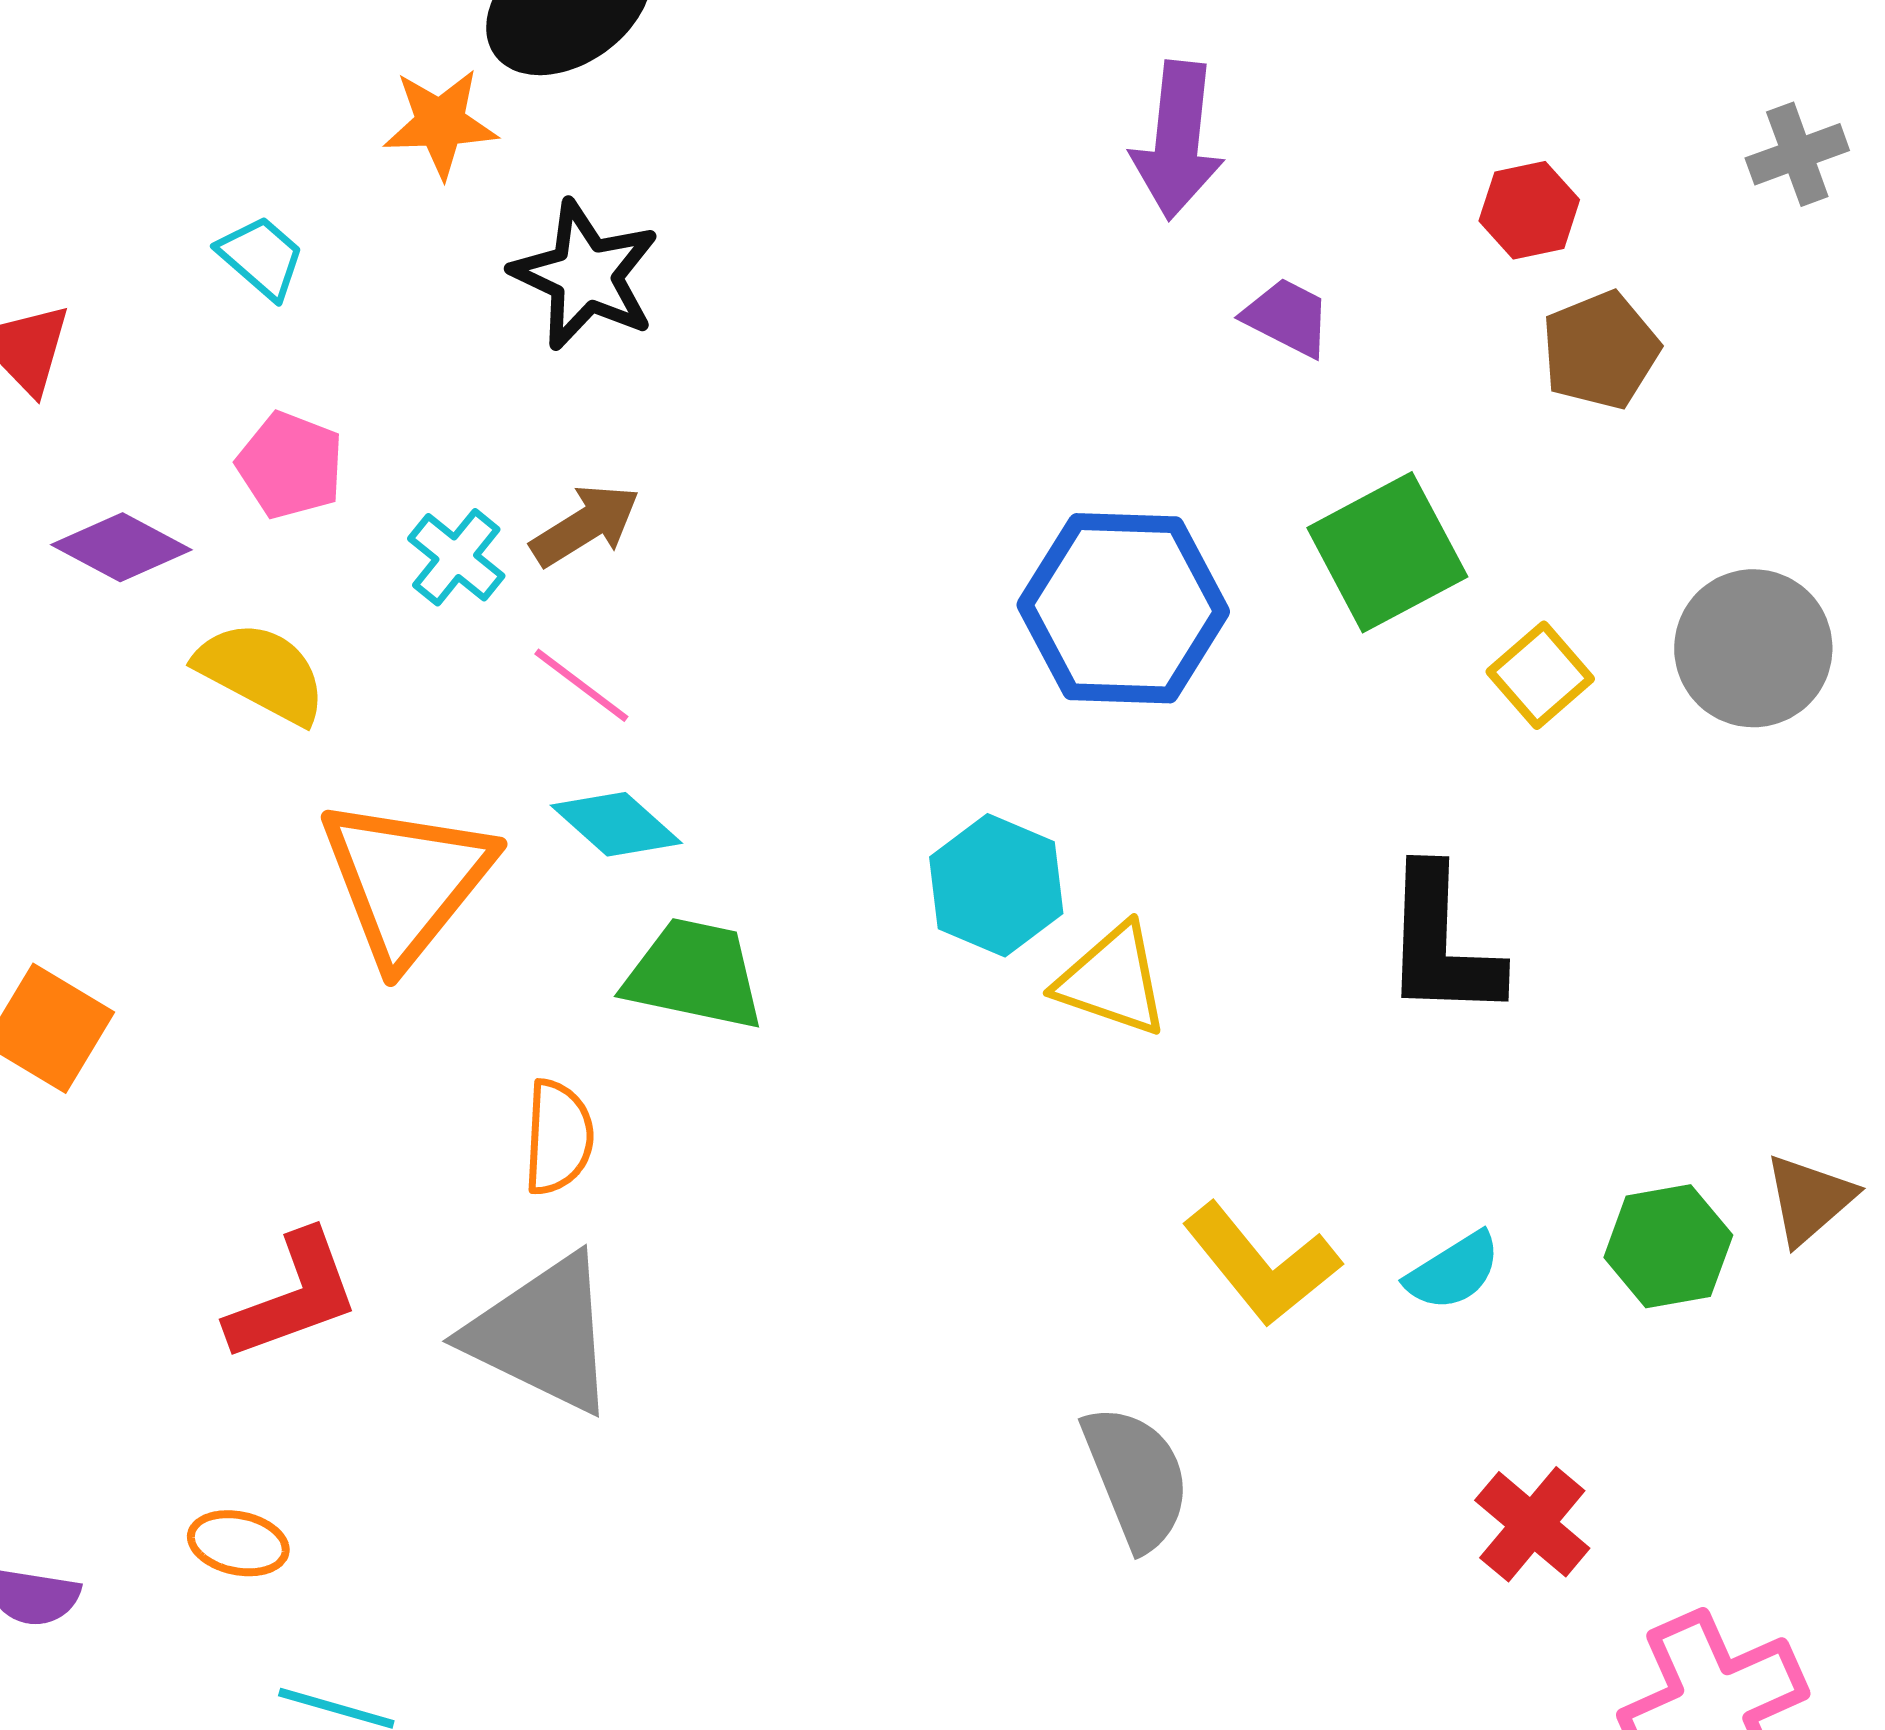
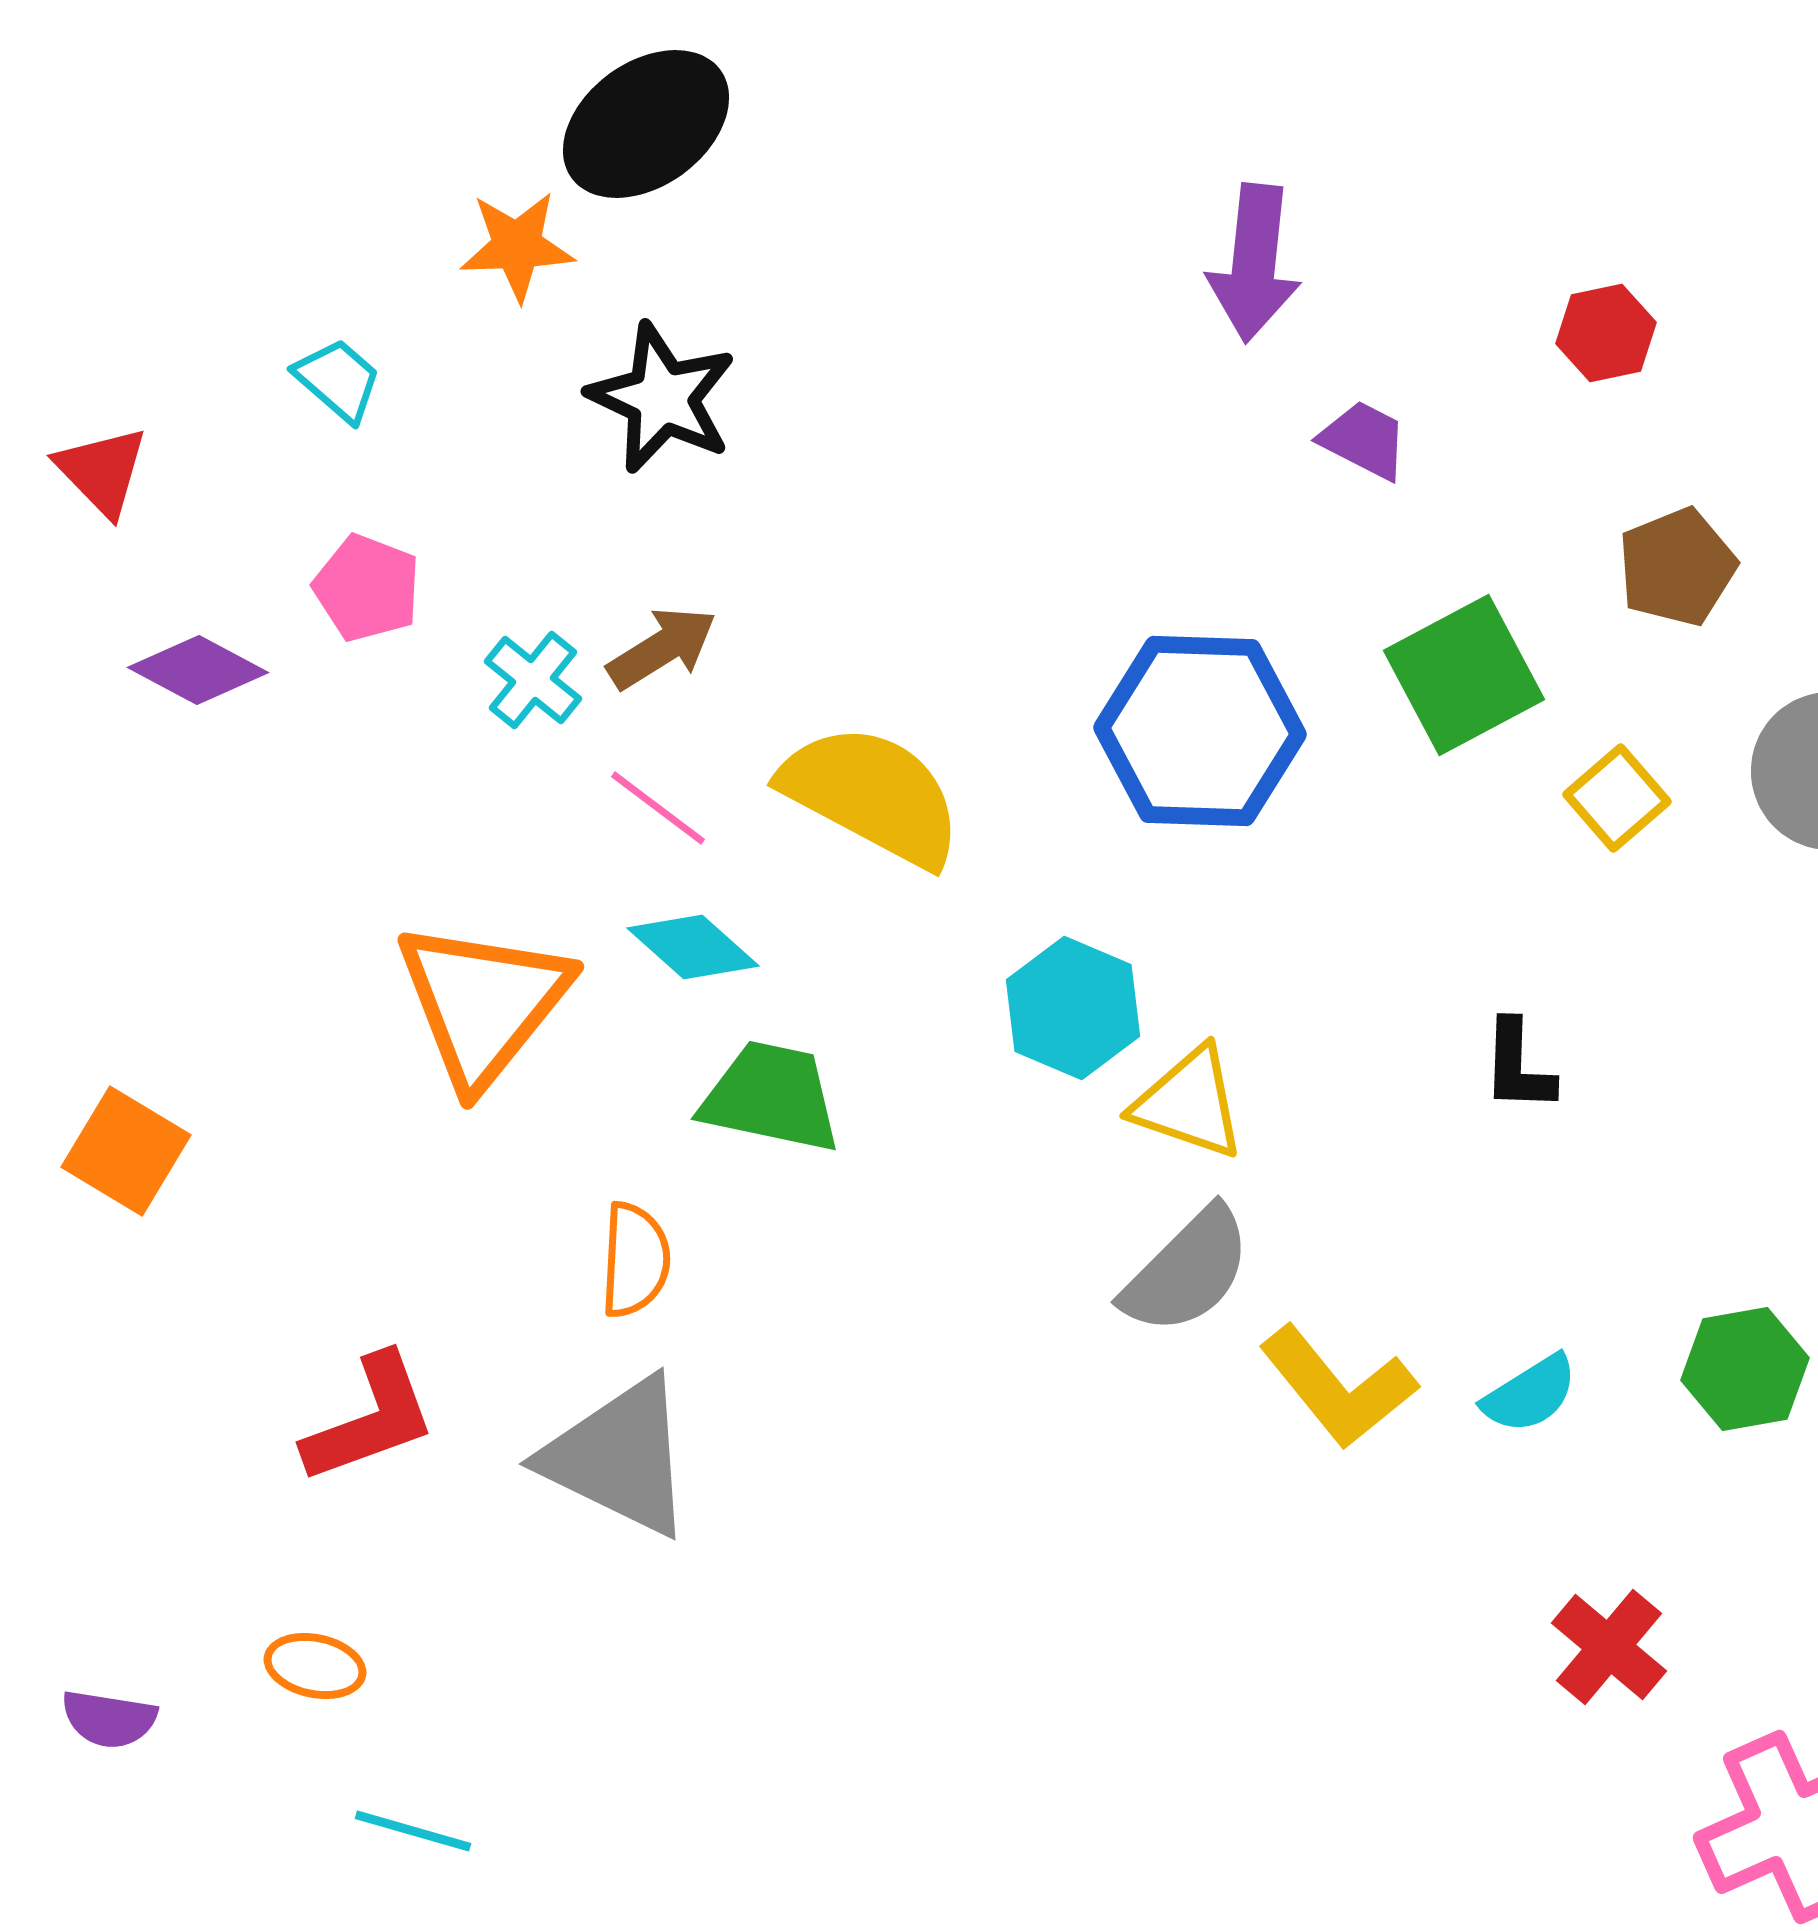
brown pentagon: (1600, 350) -> (1677, 567), moved
yellow semicircle: (261, 672) -> (872, 795), moved, size x1.4
black L-shape: (1441, 943) -> (1518, 1066), size x0.6
gray semicircle: (1136, 1477) -> (1187, 1271), moved, turned 67

